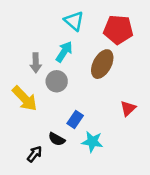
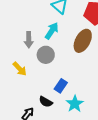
yellow arrow: (25, 99) -> (20, 69), size x0.7
cyan star: (92, 142) -> (75, 104), turned 30

